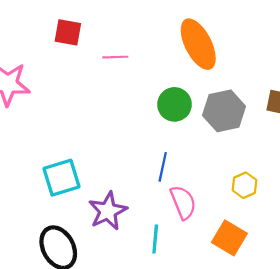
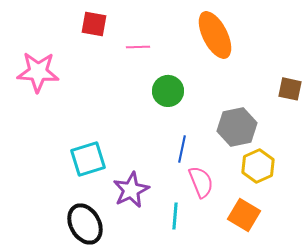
green circle: (175, 104) -> (168, 91), moved
gray hexagon: (224, 111) -> (237, 127), moved
yellow hexagon: (244, 185) -> (258, 166), size x1.4

